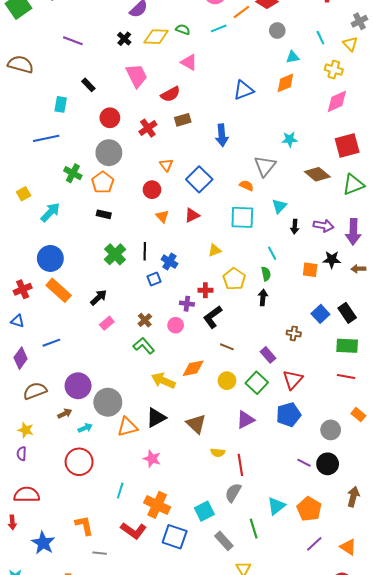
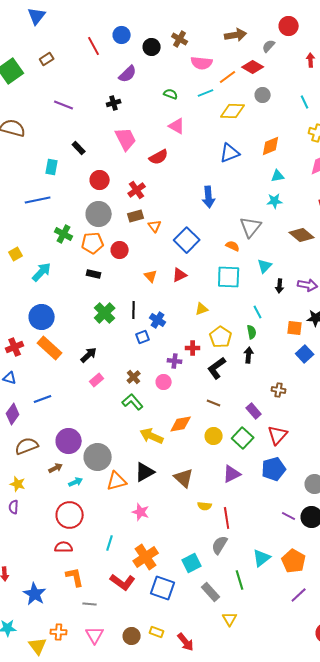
yellow diamond: (156, 37) -> (233, 111), moved
black cross: (124, 39) -> (114, 103), turned 32
cyan triangle: (293, 57) -> (278, 176), moved
brown rectangle: (183, 120) -> (136, 216), moved
orange pentagon: (103, 182) -> (93, 243), turned 30
red circle: (152, 190) -> (120, 250), moved
blue square: (320, 314) -> (305, 354), moved
black L-shape: (213, 317) -> (217, 368), moved
red semicircle: (27, 495) -> (64, 547), moved, size x0.7
orange cross: (157, 505) -> (146, 557), turned 30

